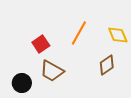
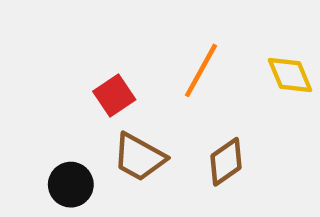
brown diamond: (107, 65) -> (226, 162), moved

